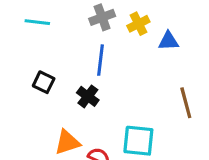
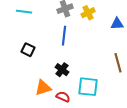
blue triangle: (168, 41) -> (117, 24), moved
black cross: (88, 96) -> (62, 70), moved

